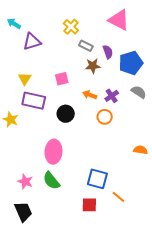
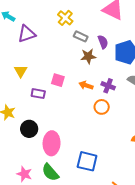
pink square: (62, 79) -> (58, 80), moved, turned 32
purple cross: (112, 96) -> (108, 86), turned -32
purple rectangle: (34, 101) -> (38, 94), moved, size x0.6
black circle: (66, 114) -> (29, 129), moved
blue square: (97, 179) -> (87, 161), moved

